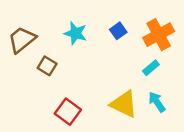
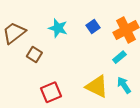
red square: (68, 112) -> (51, 92), turned 30

